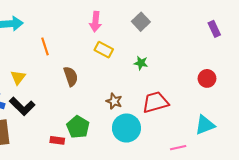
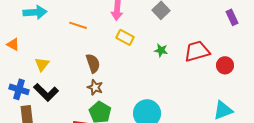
orange line: (45, 46) -> (78, 25), moved, turned -54
brown star: (114, 101) -> (95, 87), moved
red trapezoid: (155, 102) -> (197, 51), moved

